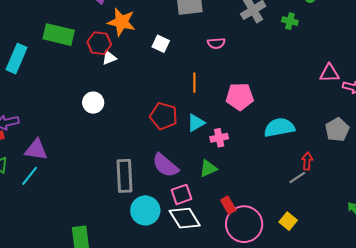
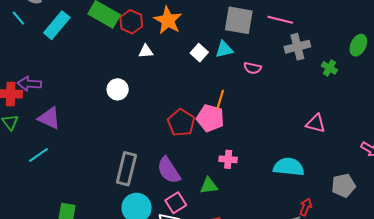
red hexagon: (99, 43) -> (131, 22), moved
pink triangle: (329, 73) -> (316, 123), moved
pink pentagon: (240, 97) -> (210, 118), moved
cyan triangle: (196, 123) -> (224, 49), moved
cyan line: (30, 176) -> (38, 155), moved
pink square: (181, 194) -> (176, 203), turned -30

